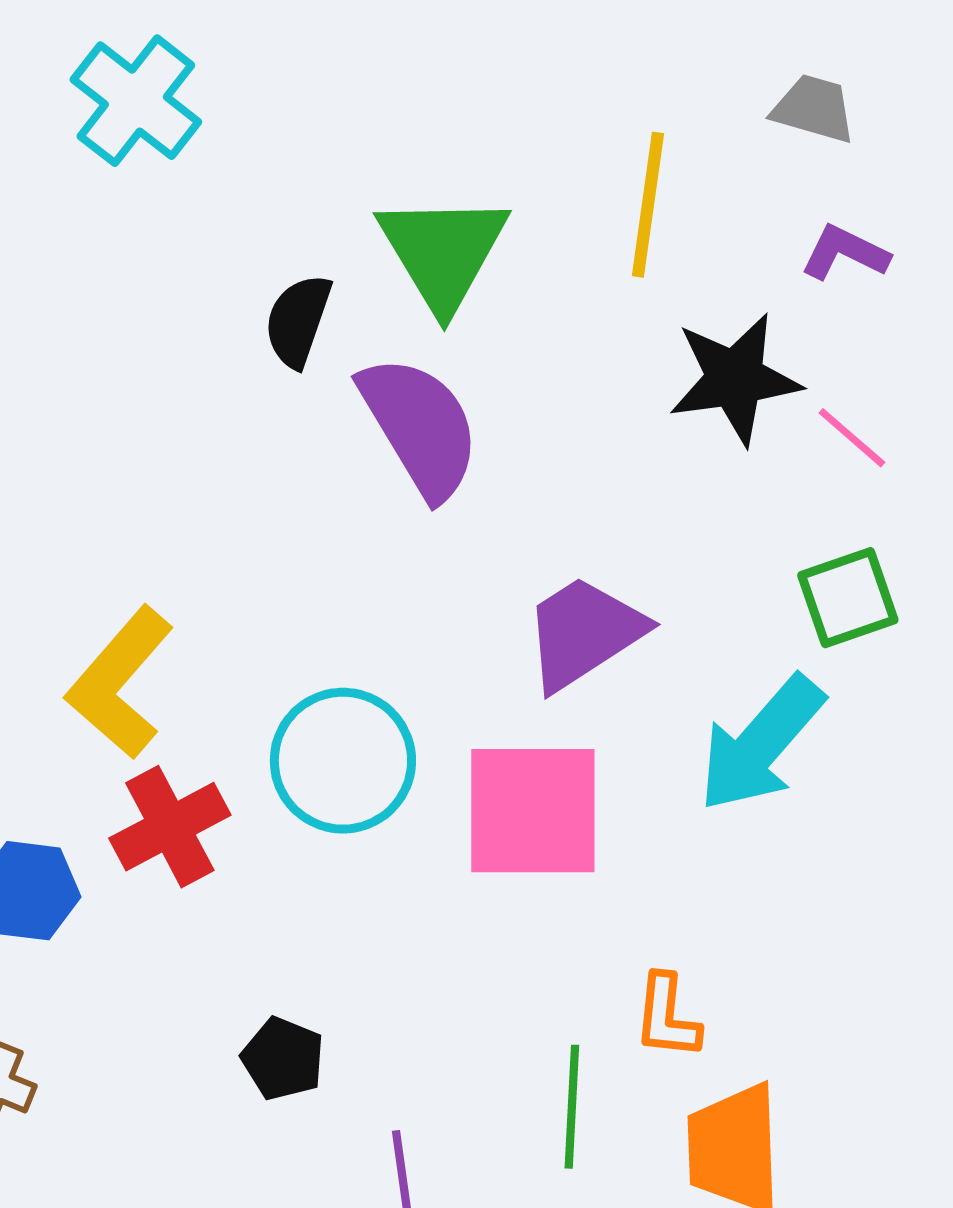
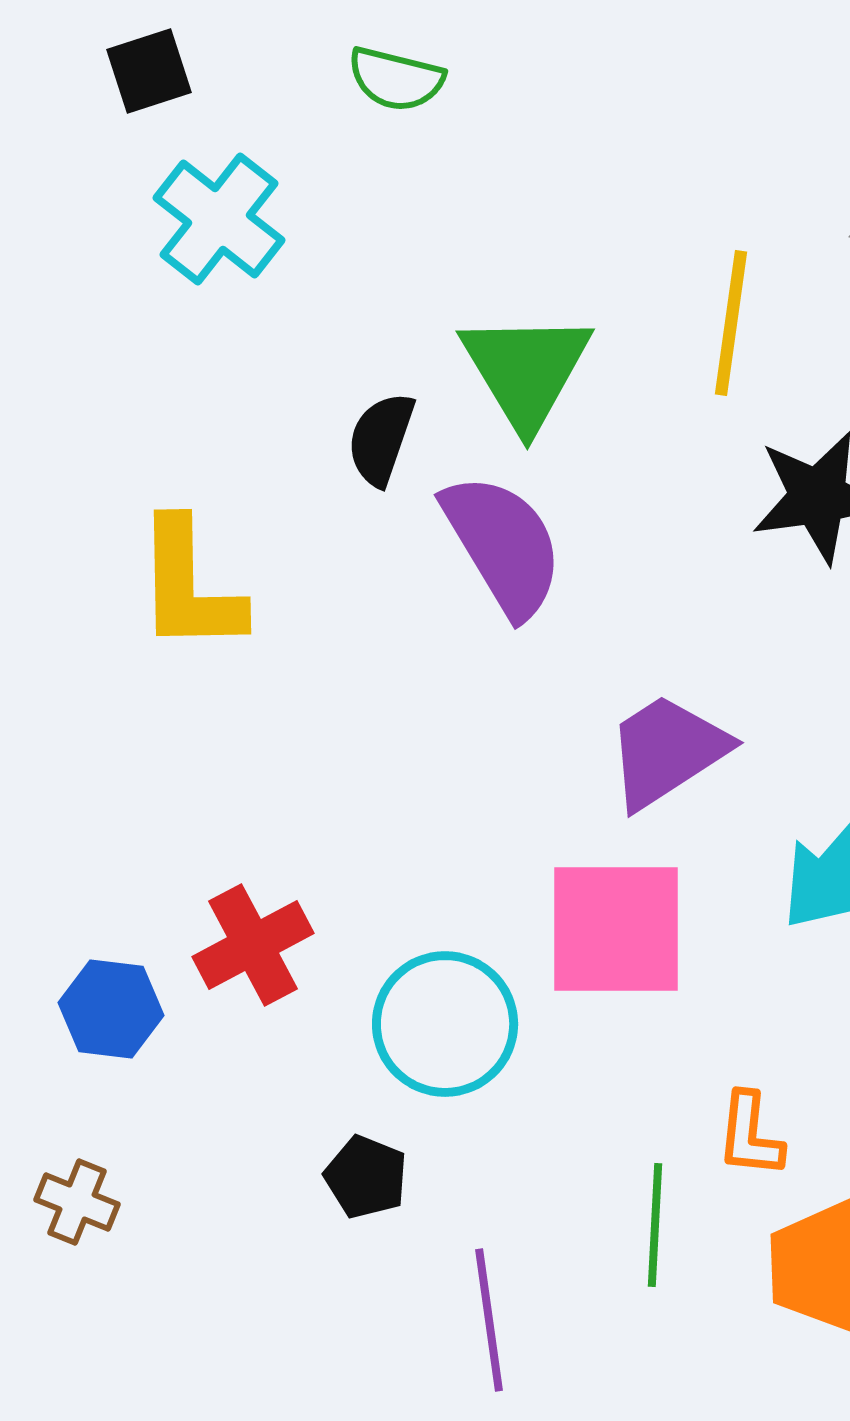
yellow L-shape: (120, 683) -> (189, 586), moved, turned -42
cyan circle: (343, 761) -> (445, 1024), moved

